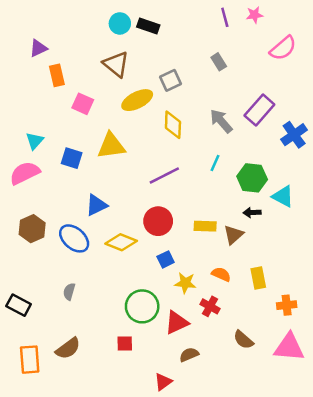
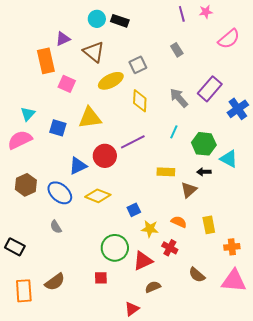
purple triangle: (38, 48) -> (63, 39), moved
orange rectangle: (57, 75) -> (46, 61), size x1.4
red circle: (158, 221) -> (105, 156), moved
yellow rectangle: (205, 226) -> (166, 172), moved
gray semicircle: (69, 292) -> (56, 227), moved, turned -48

